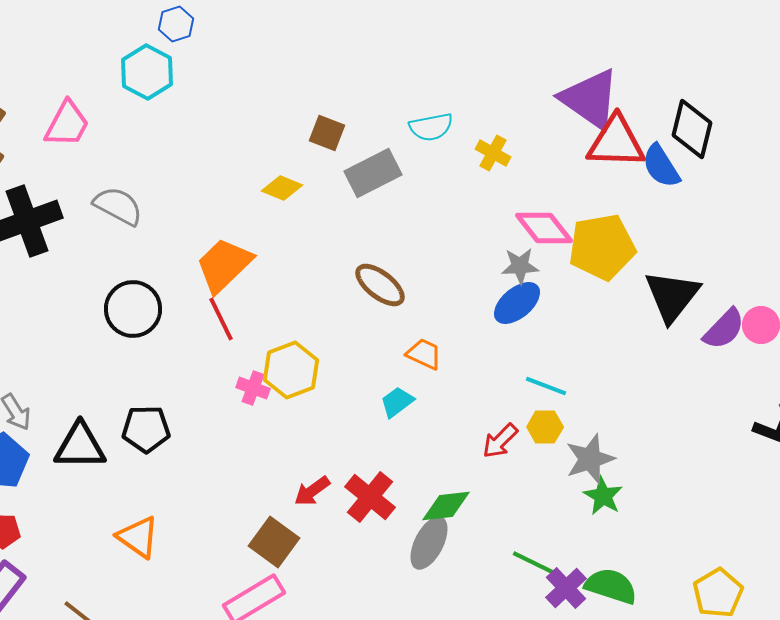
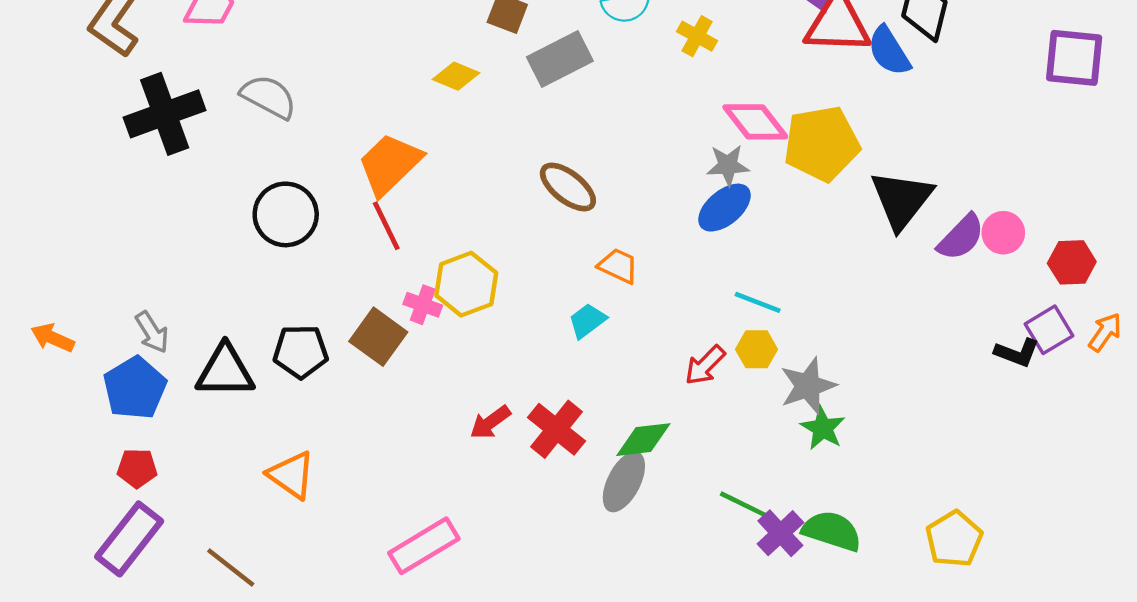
brown square: (274, 542) -> (378, 337), moved

